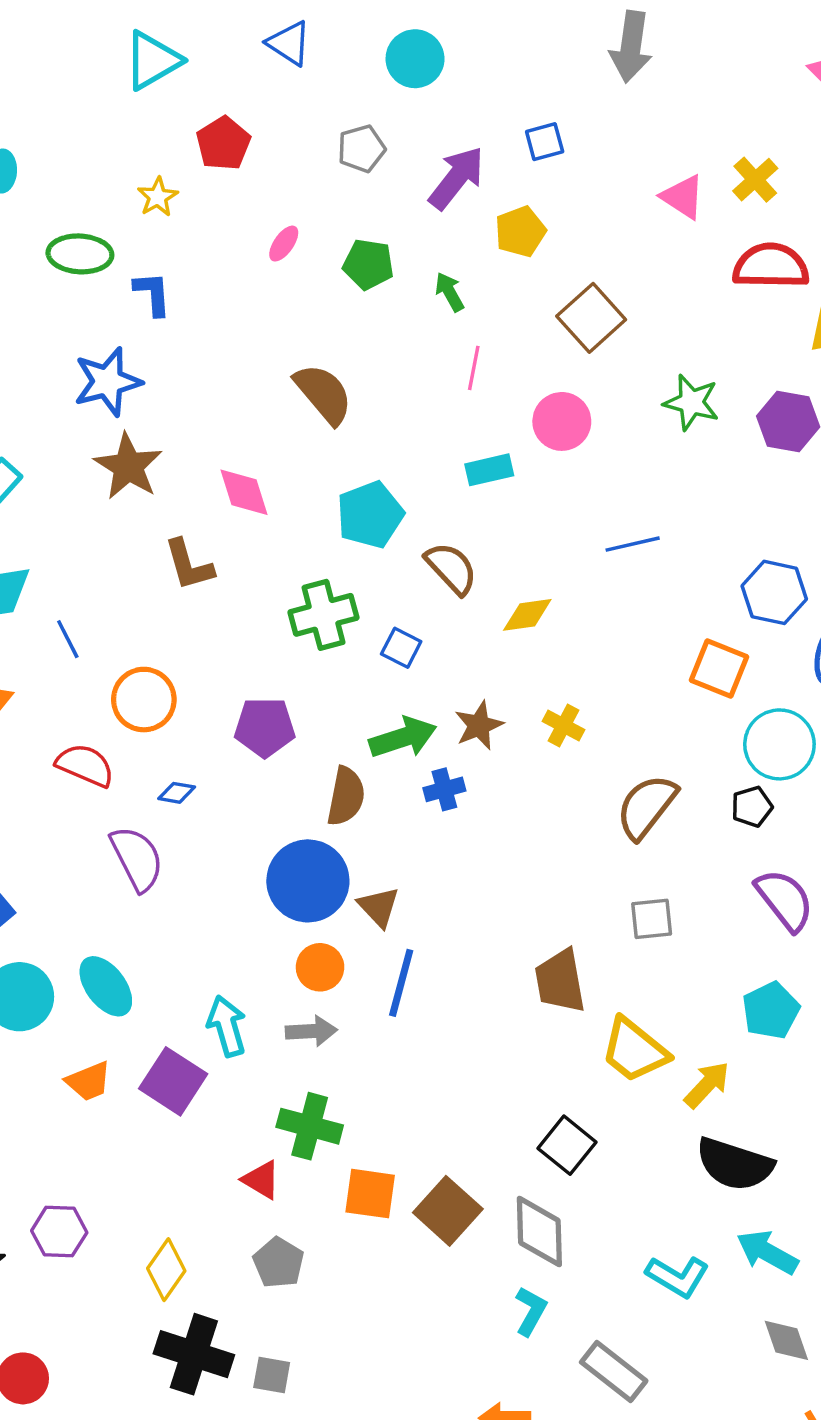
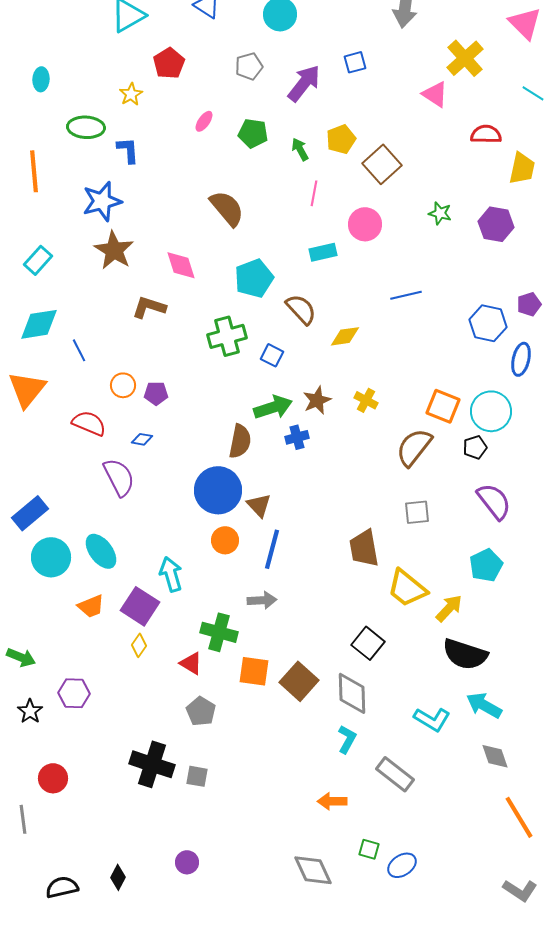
yellow cross: (755, 180) -> (465, 58), moved, size x1.4
yellow pentagon: (520, 231) -> (341, 139), moved
red semicircle: (771, 266) -> (486, 134), size x0.7
green star: (691, 402) -> (440, 213), size x0.7
brown L-shape: (189, 565) -> (149, 307), turned 124
orange square: (719, 668) -> (443, 406), moved
orange circle: (144, 700) -> (123, 385), size x0.7
purple pentagon: (265, 727) -> (156, 393), moved, size x0.7
gray arrow: (311, 1031) -> (262, 600), moved
yellow diamond: (166, 1270) -> (139, 645), moved, size x0.7

